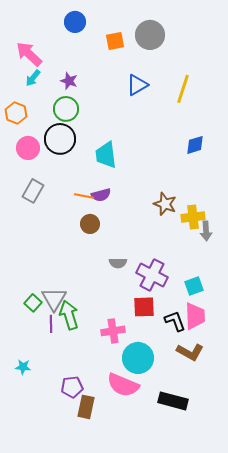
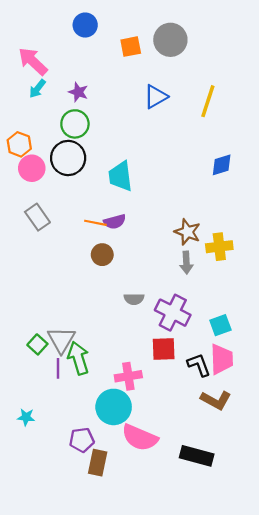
orange hexagon: (16, 113) -> (19, 144), moved
gray rectangle: (33, 191) -> (37, 217), turned -65
gray arrow: (206, 231) -> (186, 263), moved
cyan circle: (138, 358) -> (114, 407), moved

